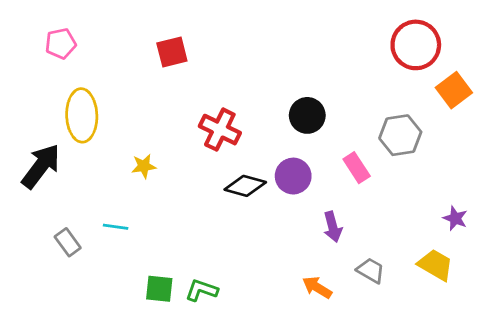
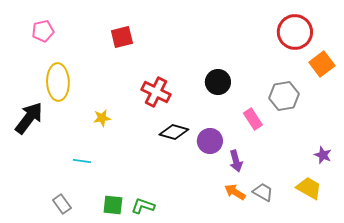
purple circle: (293, 176) -> (210, 141), moved
gray rectangle: (68, 242) -> (62, 204), moved
orange arrow: (317, 287) -> (235, 192), moved

